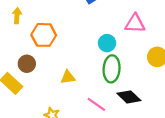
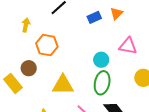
yellow triangle: (68, 77) -> (63, 85), size x1.6

